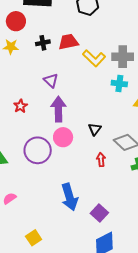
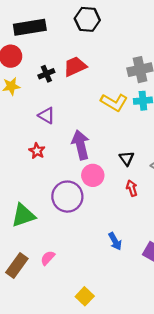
yellow L-shape: (94, 58) -> (114, 102), moved
purple triangle: (51, 81) -> (46, 115), moved
red arrow: (101, 160) -> (132, 188), moved
blue arrow: (70, 197) -> (115, 241), size x0.6

